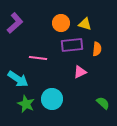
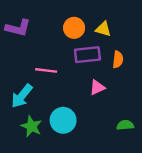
purple L-shape: (15, 23) -> (18, 28), turned 55
cyan arrow: (18, 79) -> (22, 96), turned 95
green semicircle: (103, 103) -> (125, 125), turned -48

